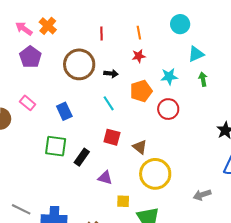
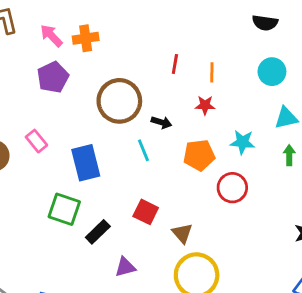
orange cross: (48, 26) -> (86, 38), turned 30
red line: (102, 34) -> (175, 64), moved
cyan line: (109, 103) -> (143, 150), moved
blue rectangle: (64, 111) -> (86, 163), size x1.4
purple triangle: (105, 178) -> (125, 267), turned -42

